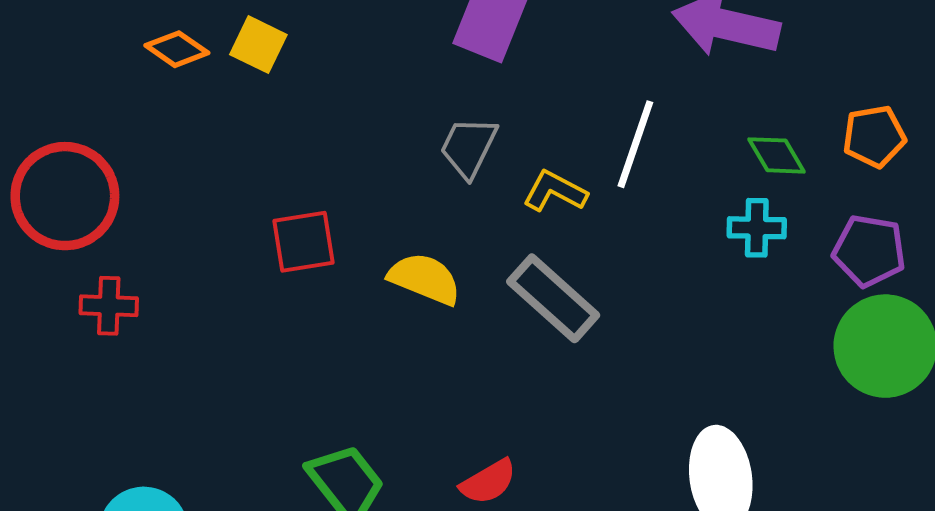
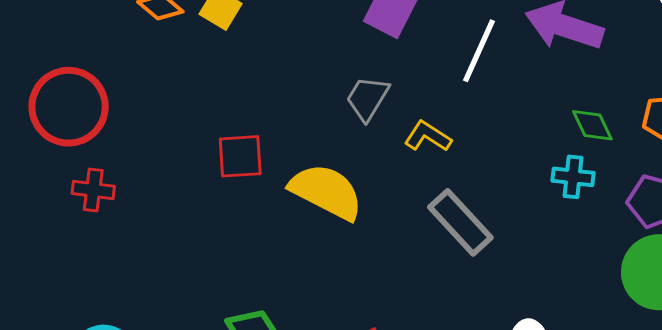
white line: (635, 144) -> (479, 51), moved
yellow semicircle: (425, 279) -> (326, 192), size x1.4
gray rectangle: (553, 298) -> (460, 222), moved

